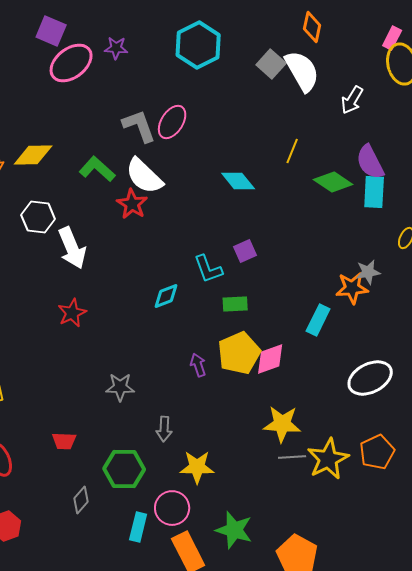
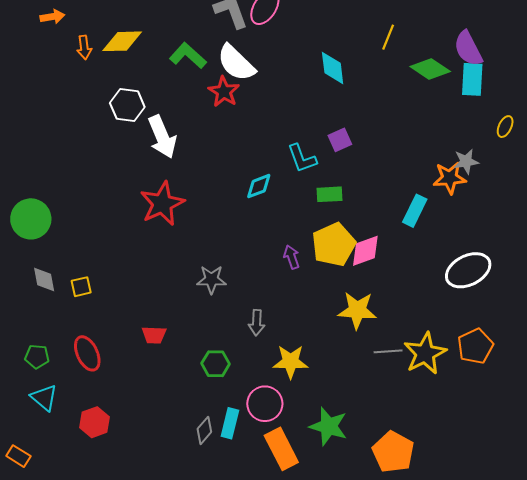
cyan diamond: (238, 181) -> (333, 68), turned 32
red star: (72, 313) -> (162, 204), size x1.5
yellow star: (282, 424) -> (357, 310), moved
green hexagon: (124, 469) -> (216, 364), size x0.7
gray diamond: (81, 500) -> (204, 430), moved

